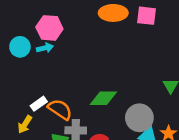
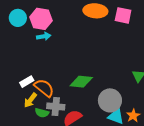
cyan circle: (20, 47) -> (18, 18), moved
cyan arrow: (45, 48) -> (44, 36), moved
yellow arrow: (25, 124) -> (30, 100), moved

